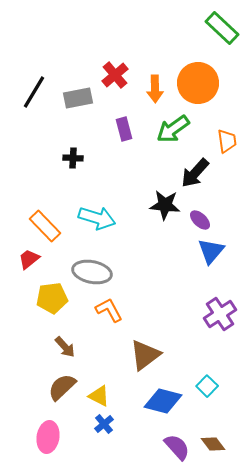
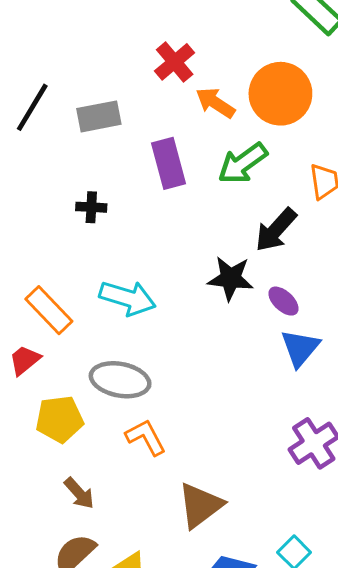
red cross: (115, 75) -> (175, 62), moved
orange arrow: (155, 89) -> (215, 103), turned 124
purple rectangle: (124, 129) -> (168, 163), size x1.4

